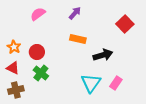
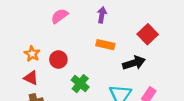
purple arrow: (75, 13) -> (102, 15), turned -32
red square: (125, 24) -> (148, 34), moved
green cross: (41, 73) -> (80, 84), moved

